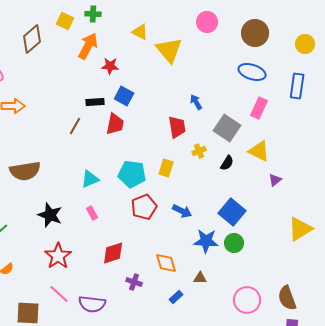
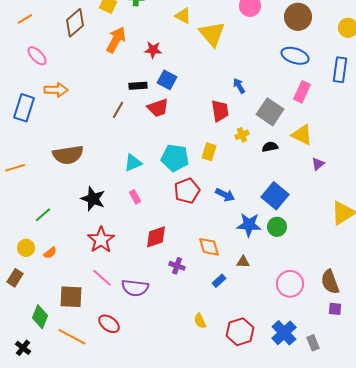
orange arrow: (88, 46) -> (116, 40), moved
red trapezoid: (115, 124) -> (158, 108), turned 60
black semicircle: (227, 163) -> (270, 147), turned -133

